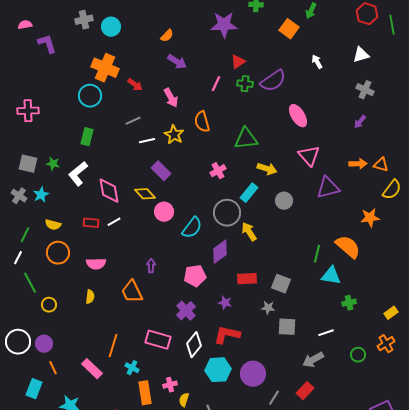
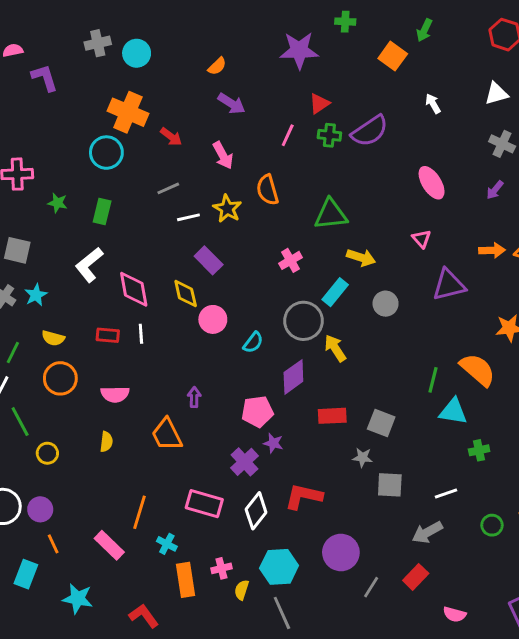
pink ellipse: (298, 116) -> (432, 183), moved
pink triangle: (309, 156) -> (421, 239), size x0.6
green star: (53, 164) -> (57, 203), moved
yellow diamond: (145, 194) -> (186, 294), turned 30
white line: (114, 222) -> (141, 334), turned -64
cyan semicircle: (192, 228) -> (253, 342), size x0.7
purple star: (225, 303) -> (273, 443), moved
cyan hexagon: (218, 370) -> (279, 567), moved

